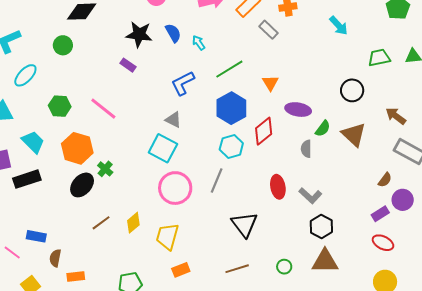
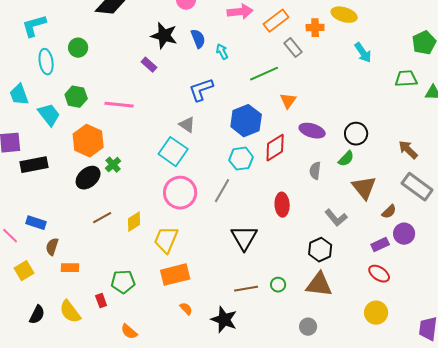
green circle: (63, 45) -> (78, 48), moved
green trapezoid: (379, 58) -> (406, 79), moved
green line: (229, 69) -> (264, 74), moved
cyan ellipse: (25, 75) -> (46, 62), turned -60
black circle: (352, 90) -> (356, 134), moved
pink line: (103, 109) -> (119, 105), turned -40
green semicircle: (323, 129) -> (346, 159), moved
brown triangle: (354, 135) -> (364, 188), moved
cyan trapezoid: (33, 142) -> (49, 115), moved
gray L-shape: (310, 196) -> (336, 218), moved
brown line: (237, 269) -> (246, 289), moved
orange rectangle: (181, 270) -> (175, 275), size x1.6

